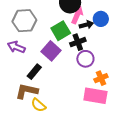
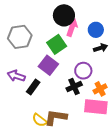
black arrow: (86, 25) -> (101, 48), moved
black cross: (78, 42) -> (74, 87), moved
purple arrow: (16, 47) -> (16, 76), moved
brown L-shape: (27, 91) -> (56, 117), moved

